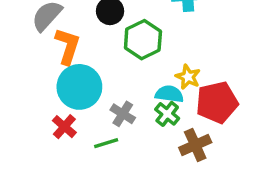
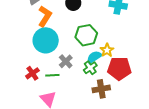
green hexagon: (143, 40) -> (86, 35), moved
cyan semicircle: (169, 94) -> (94, 57), turned -56
red cross: (64, 127) -> (32, 73), moved

